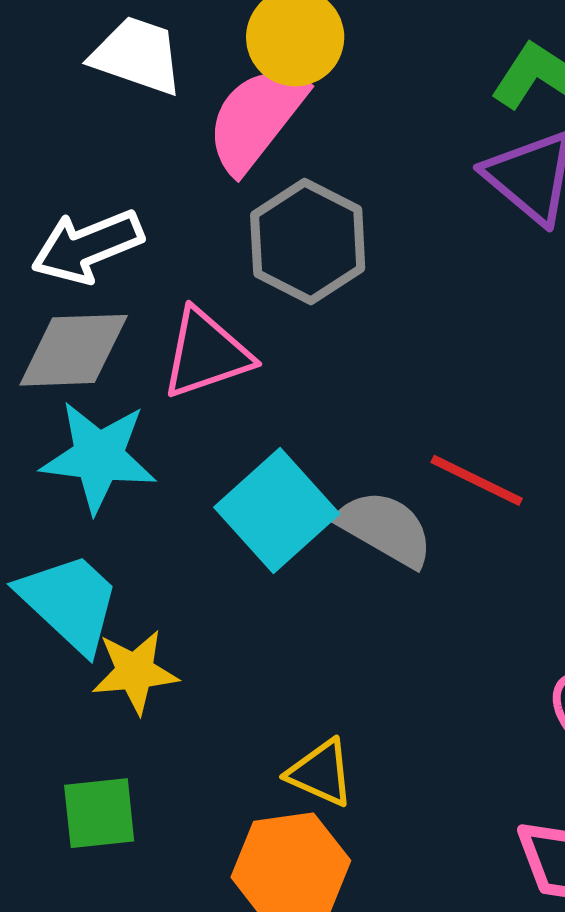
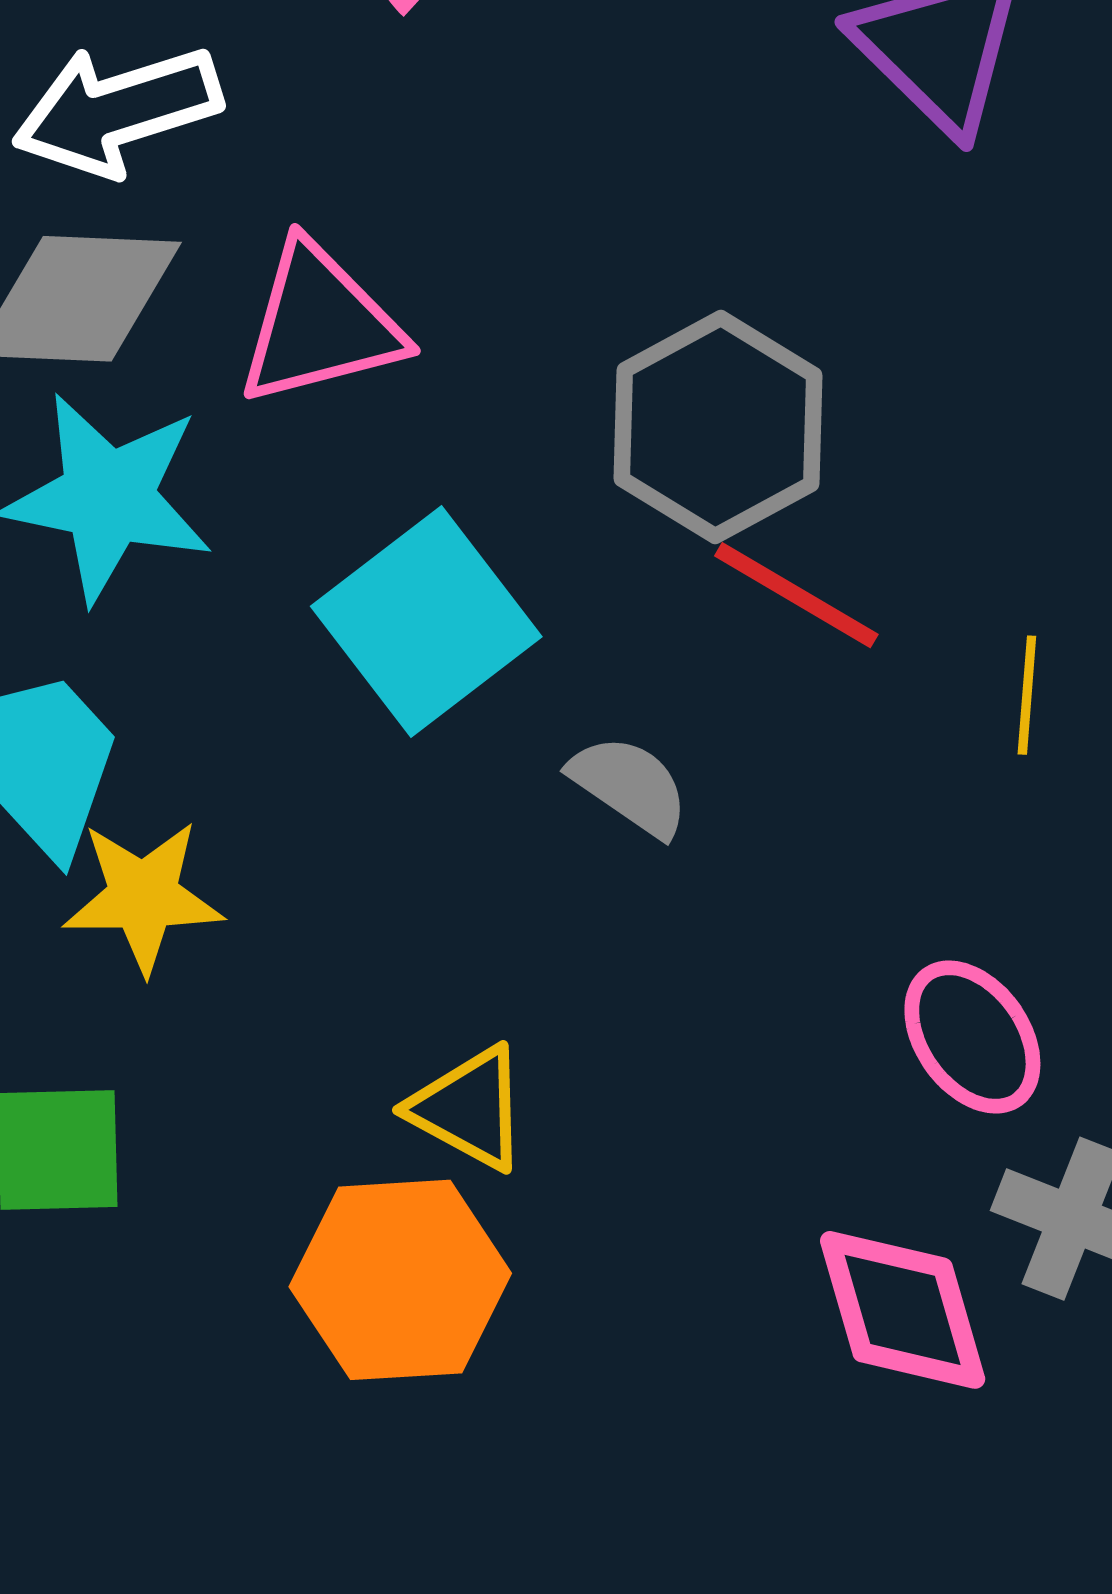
gray hexagon: (308, 242) -> (718, 427), moved
gray semicircle: (385, 529) -> (630, 786), moved, size x0.7

